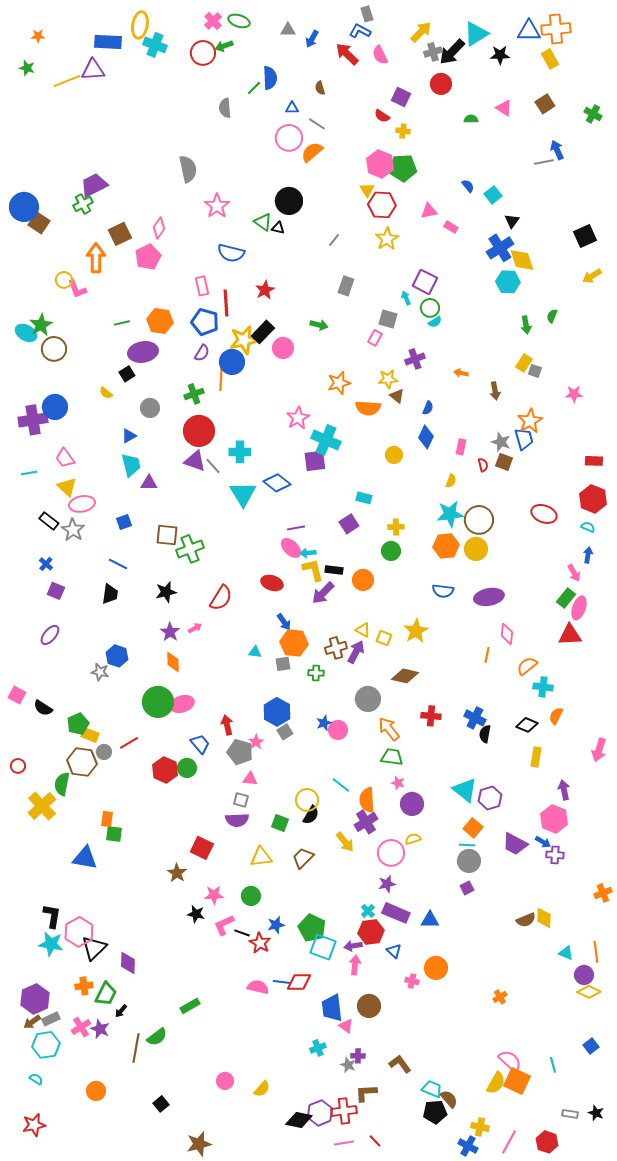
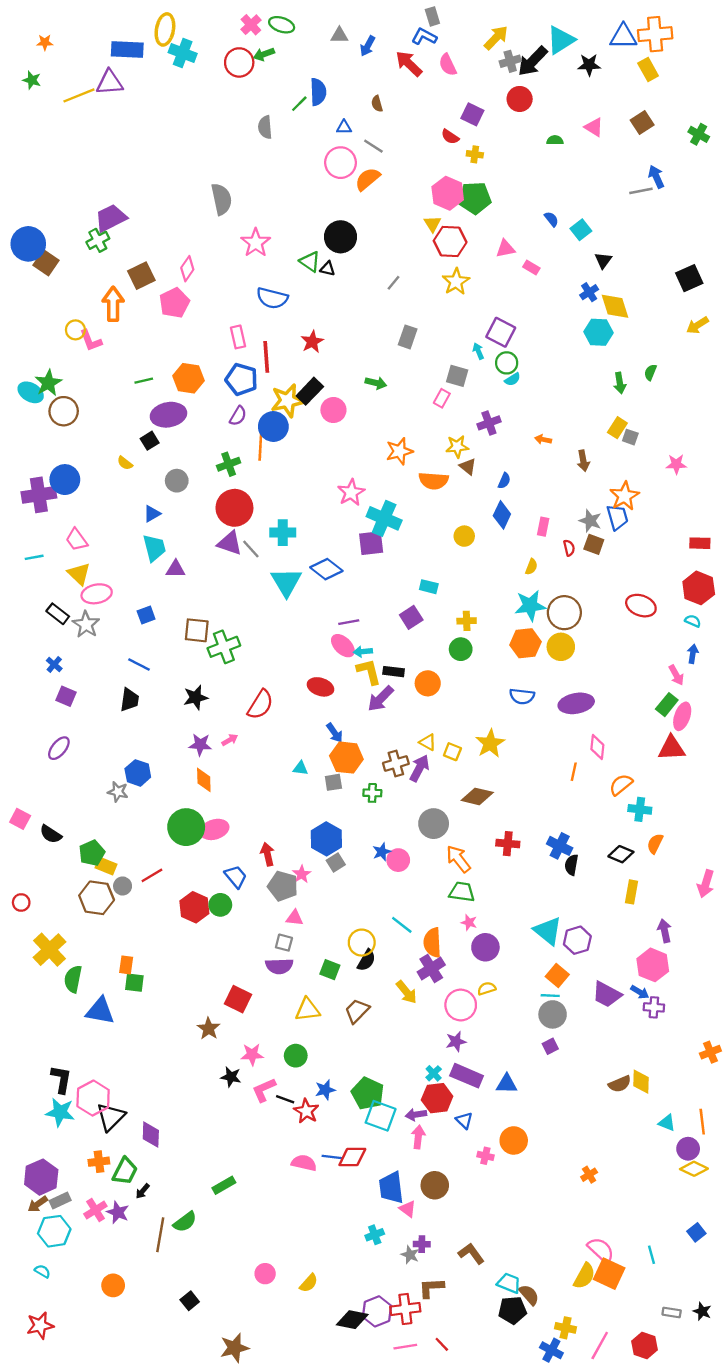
blue cross: (500, 248) -> (589, 292), size x0.6
purple star: (170, 632) -> (200, 745), turned -30
green semicircle: (62, 784) -> (73, 979), moved

